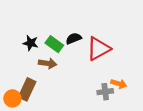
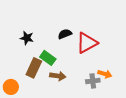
green rectangle: (54, 44) -> (48, 58), moved
brown arrow: (48, 63) -> (58, 76), moved
brown rectangle: (27, 89) -> (34, 68), moved

